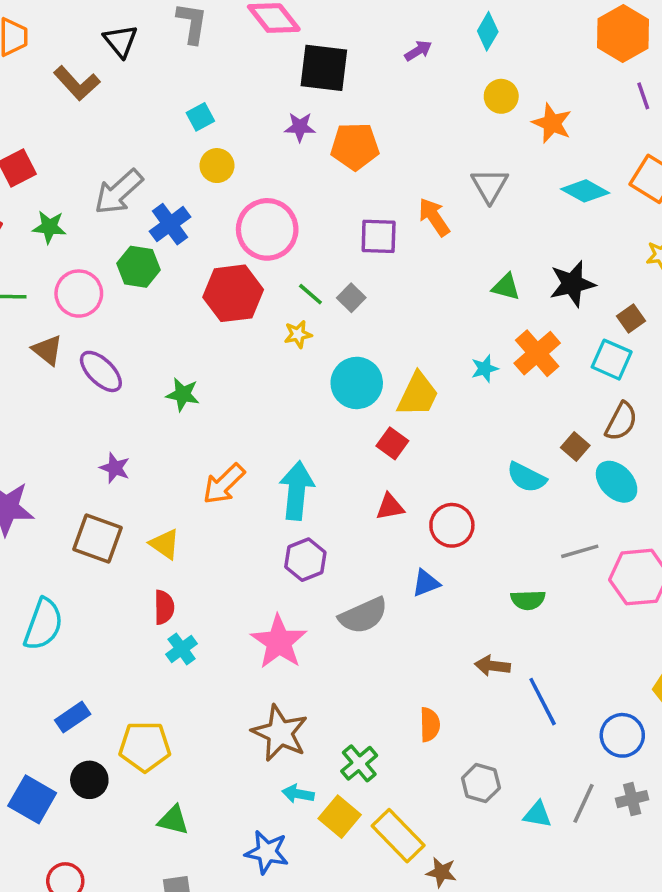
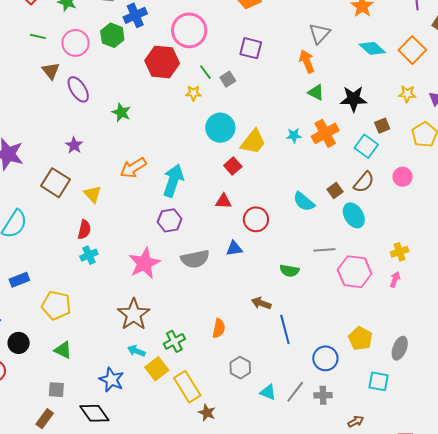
orange arrow: (434, 217) -> (307, 61), moved
black circle: (89, 780) -> (19, 343), moved

